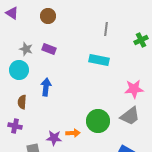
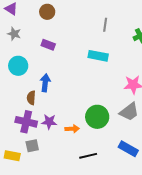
gray star: (26, 49) -> (14, 34), moved
brown semicircle: (22, 102) -> (31, 98), moved
purple cross: (15, 126) -> (26, 122), moved, size x1.5
purple star: (54, 138) -> (49, 122), moved

